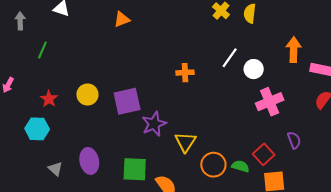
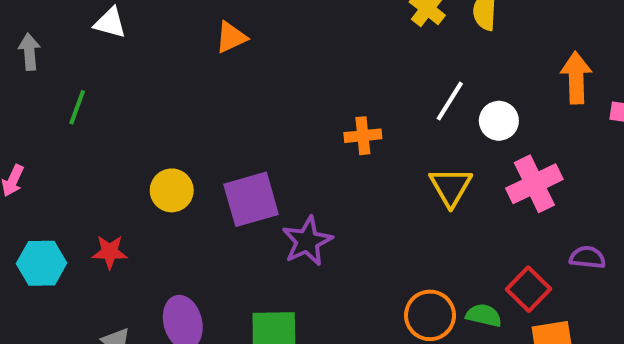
red star: (49, 99) -> (110, 252), moved, turned -30
cyan hexagon: (37, 129) -> (42, 263), moved
purple semicircle: (294, 140) -> (587, 257), turned -60
yellow triangle: (185, 142) -> (451, 187), moved

